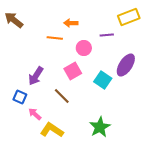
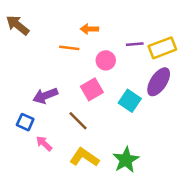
yellow rectangle: (129, 17) -> (162, 48), moved
purple arrow: (36, 76) -> (45, 96), turned 36
yellow L-shape: (52, 130) -> (84, 157), moved

